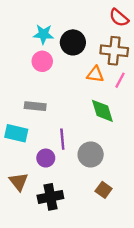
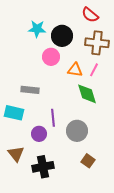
red semicircle: (119, 18) -> (90, 15), moved
pink circle: (42, 61) -> (51, 57), moved
orange triangle: (95, 74) -> (75, 70), moved
pink line: (120, 80) -> (94, 70), moved

